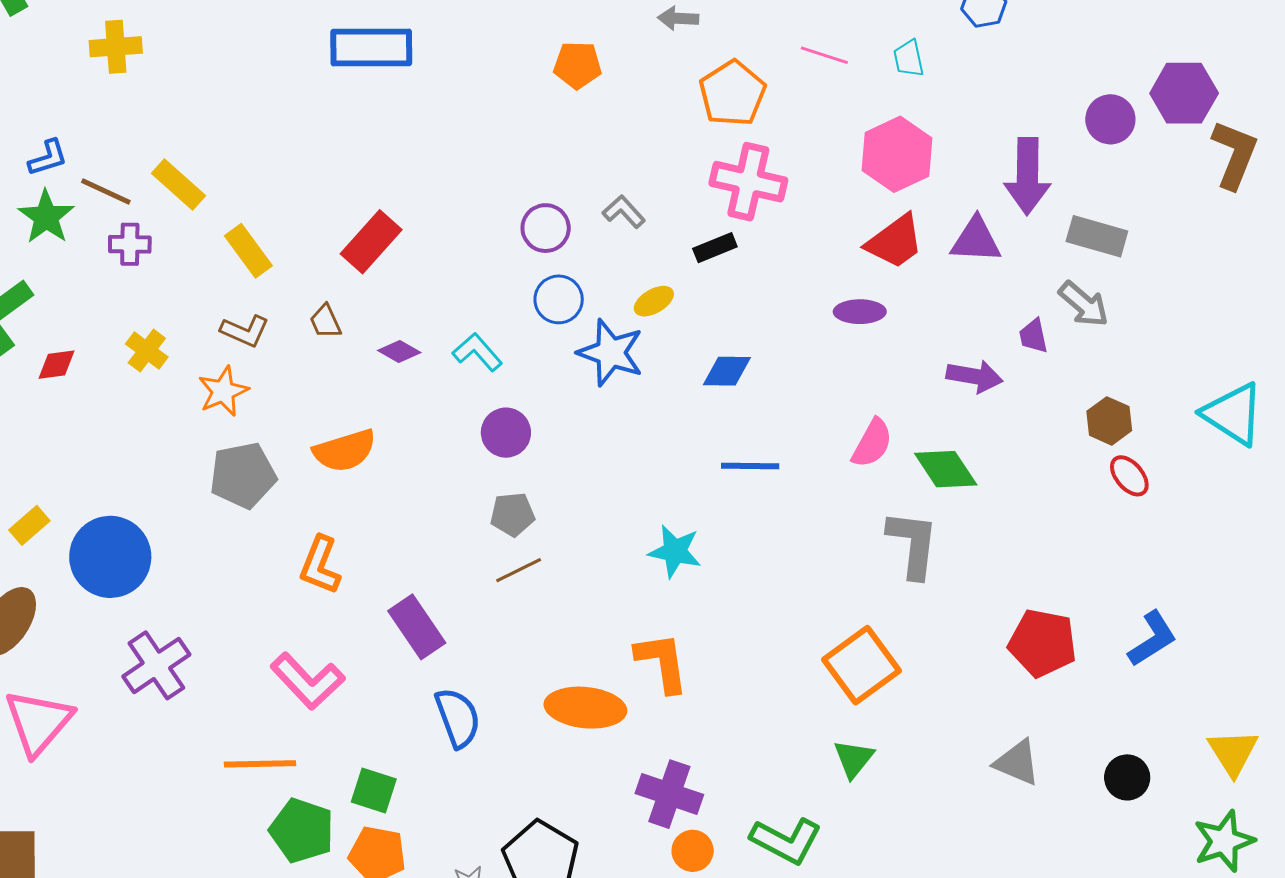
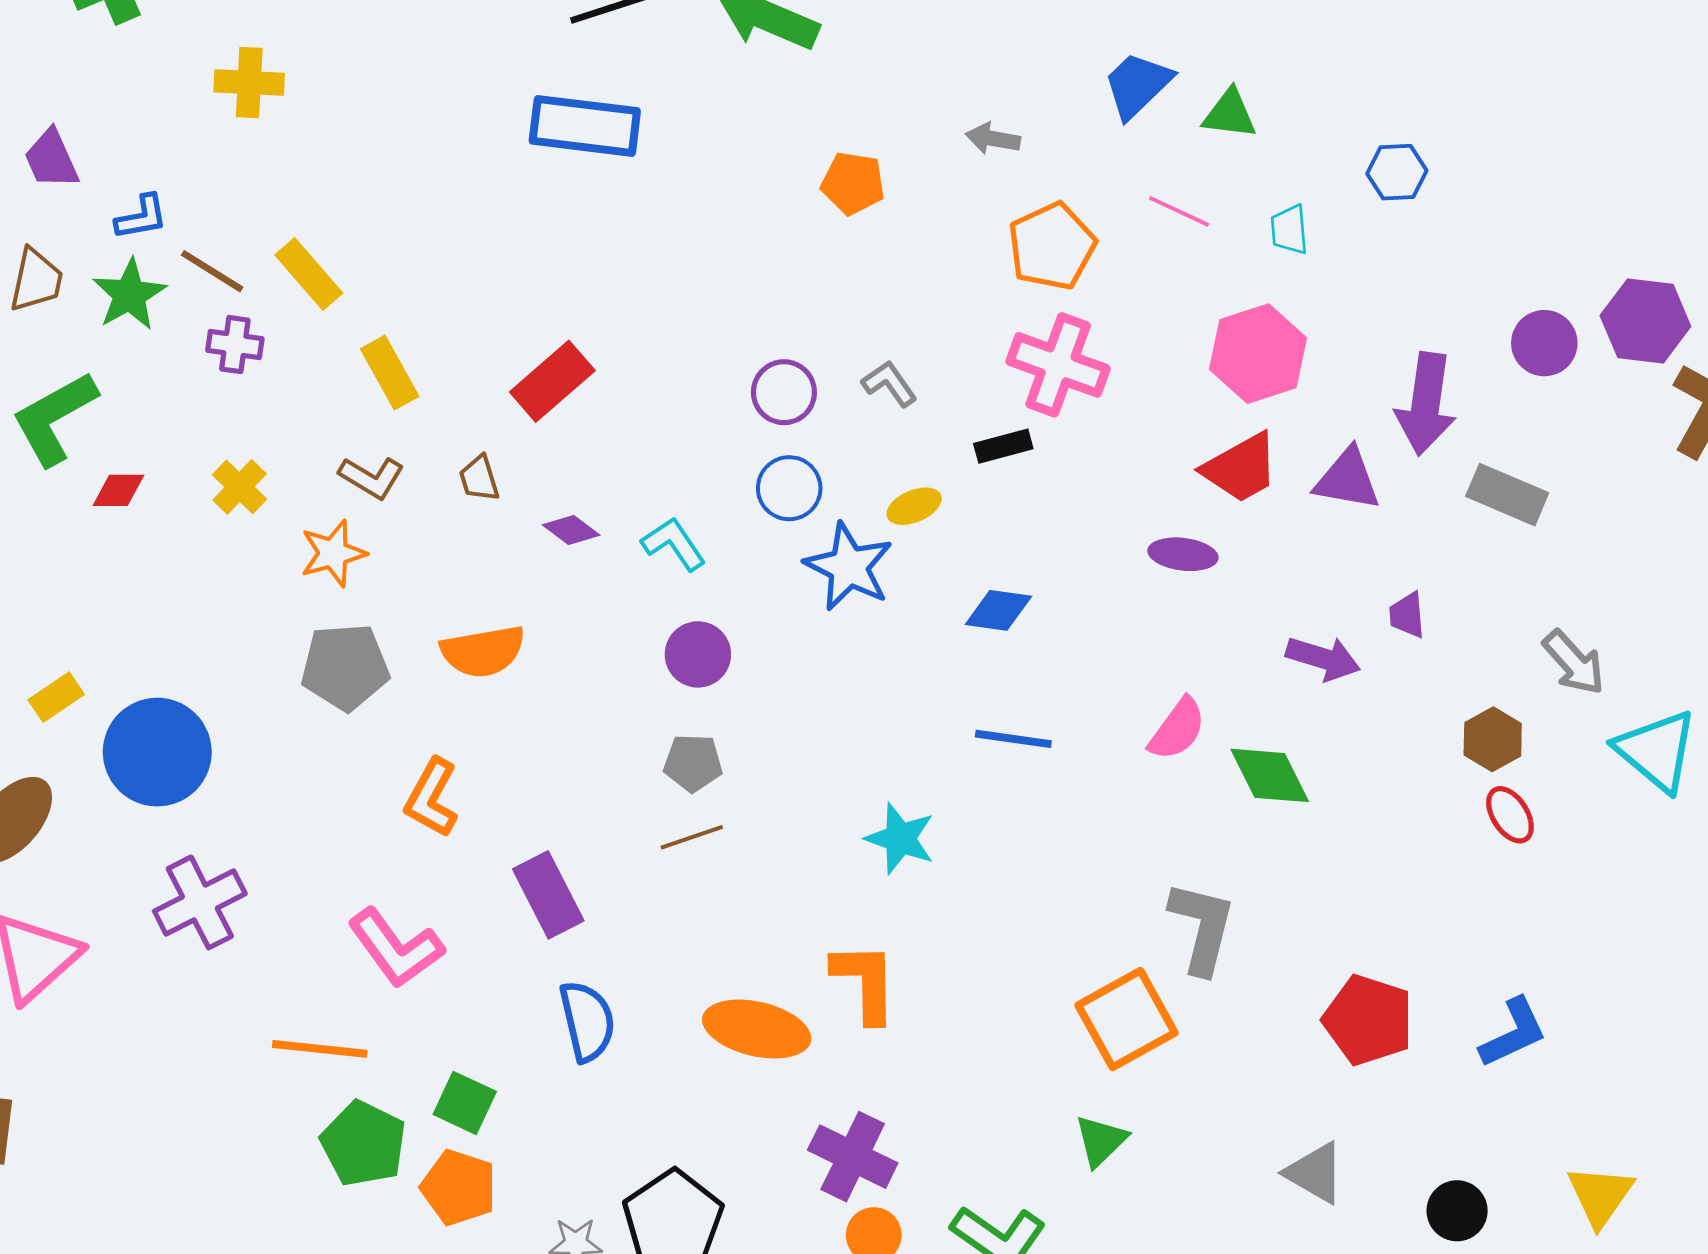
gray arrow: (1084, 304) -> (1574, 663), moved
gray L-shape: (913, 544) -> (1202, 927), moved

